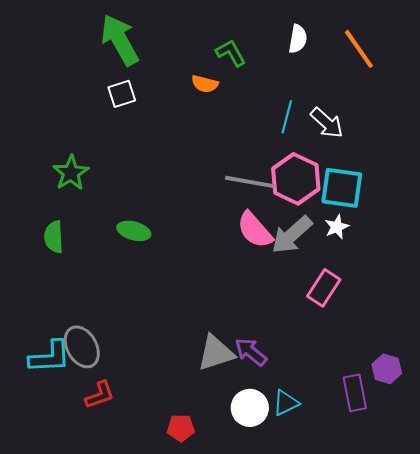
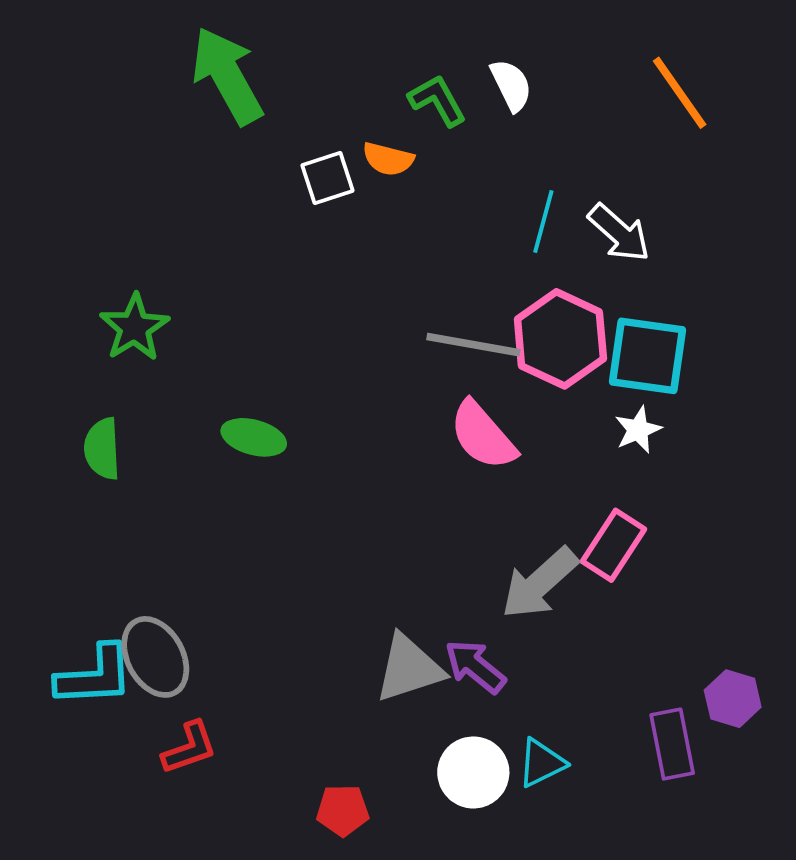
white semicircle: (298, 39) -> (511, 85), moved, turned -36
white square: (122, 94) -> (328, 178), moved
gray arrow: (292, 235) -> (540, 583), moved

